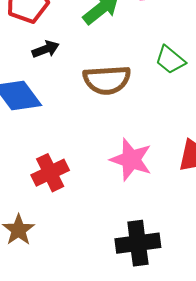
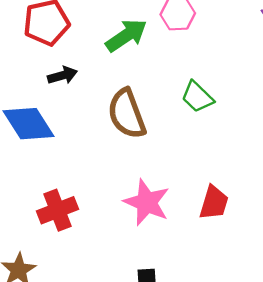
brown semicircle: (107, 80) -> (127, 114), turned 69

